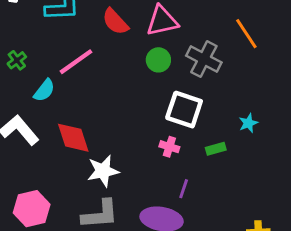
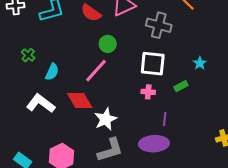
green circle: (158, 60) -> (108, 44), moved
pink line: (76, 62) -> (96, 71), moved

